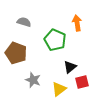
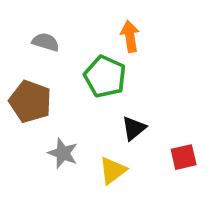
orange arrow: (77, 23) -> (130, 36), moved
red square: (82, 82) -> (184, 157), moved

